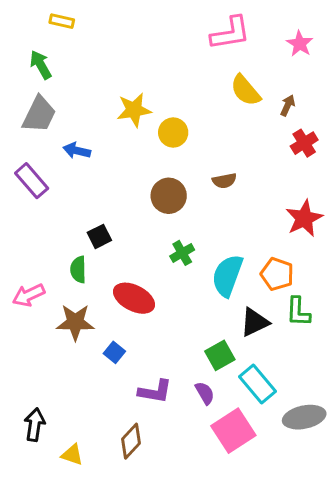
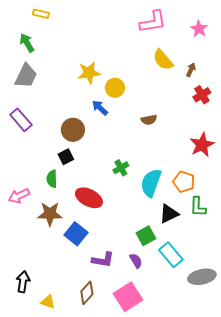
blue arrow: (77, 151) -> (100, 108), moved, turned 30
brown circle: (169, 196) -> (73, 130), moved
blue square: (114, 352) -> (76, 234), size x1.6
pink square: (233, 431) -> (128, 297), moved

